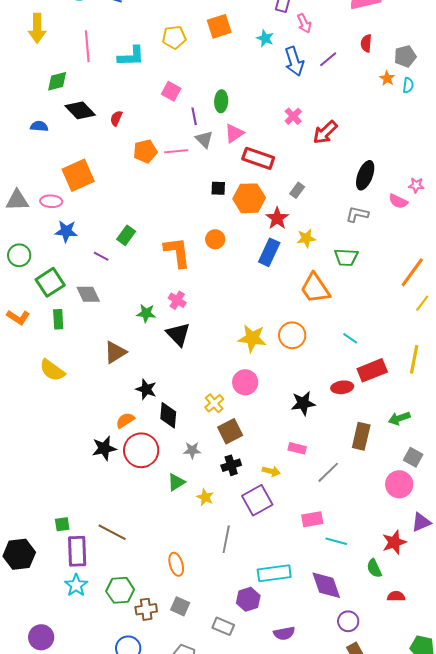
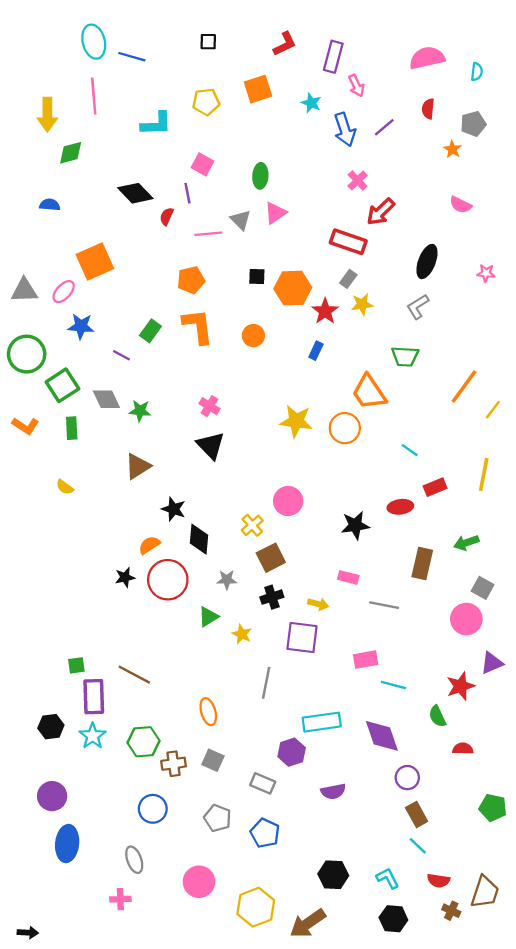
yellow arrow: (37, 28) -> (47, 115), moved
pink line: (87, 46) -> (94, 96), moved
cyan semicircle: (408, 85) -> (477, 72), moved
black diamond: (80, 110) -> (135, 193), moved
purple line: (194, 116) -> (187, 193), moved
pink cross: (293, 116) -> (358, 181), moved
red semicircle: (116, 118) -> (167, 216), moved
orange pentagon: (145, 151) -> (191, 280), moved
red rectangle: (258, 158) -> (348, 242), moved
pink ellipse: (51, 201) -> (64, 292), turned -50
pink semicircle: (398, 201) -> (461, 205), moved
gray L-shape: (357, 214) -> (418, 307), turned -45
yellow star: (306, 238) -> (362, 304), moved
orange L-shape: (177, 252) -> (198, 326), moved
blue rectangle: (269, 252) -> (316, 351), size x0.6
green circle: (19, 255) -> (27, 354), size x1.4
orange line: (412, 272) -> (464, 386), moved
green star: (146, 313) -> (140, 411), moved
orange circle: (292, 335) -> (345, 428), moved
yellow star: (252, 338) -> (296, 421), moved
yellow semicircle: (52, 370) -> (65, 487), size x0.6
red rectangle: (372, 370) -> (435, 487), size x0.7
black star: (104, 448) -> (125, 577), size x0.7
gray line: (328, 472) -> (384, 605), turned 55
purple square: (257, 500) -> (302, 638), turned 36
black hexagon: (19, 554) -> (51, 727), moved, size x0.7

